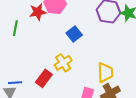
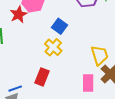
yellow cross: (63, 63) -> (53, 47), moved

